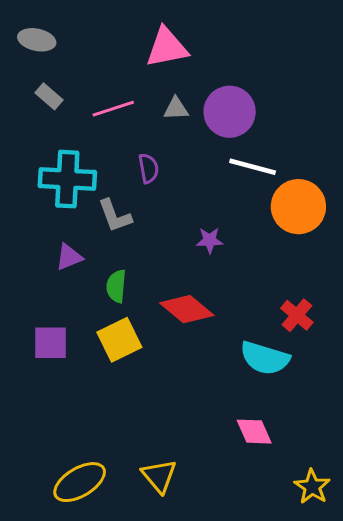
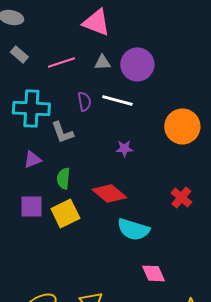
pink triangle: (167, 47) -> (96, 22), turned 32
white line: (253, 167) -> (117, 100), moved
purple square: (51, 343) -> (31, 206), moved
cyan semicircle: (265, 358) -> (133, 229), moved

